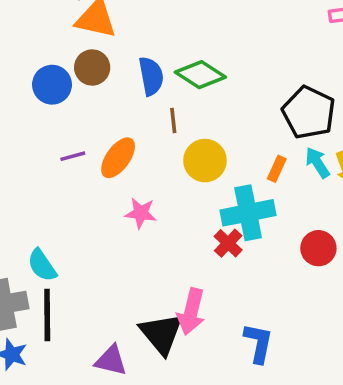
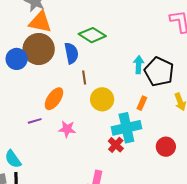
brown circle: (92, 67) -> (39, 49), size x1.6
green diamond: (200, 75) -> (92, 35), moved
purple line: (73, 156) -> (35, 121), moved
cyan arrow: (317, 163) -> (139, 65), moved, turned 36

